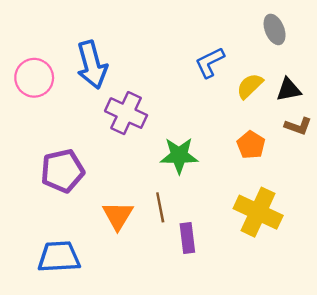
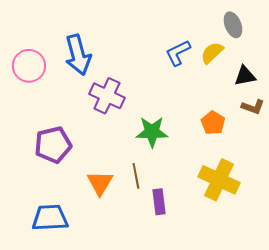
yellow semicircle: (250, 86) -> (212, 53), moved

